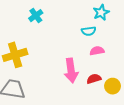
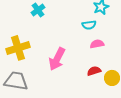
pink arrow: (71, 70) -> (57, 59), moved, turned 35

